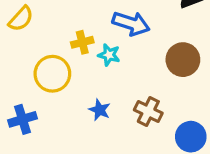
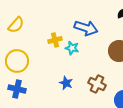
yellow circle: (52, 74) -> (17, 61), moved
blue cross: (23, 119) -> (17, 89), turned 30

